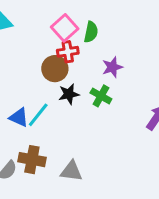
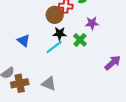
cyan line: (38, 115) -> (54, 47), moved
brown cross: (32, 160) -> (20, 83), moved, turned -36

